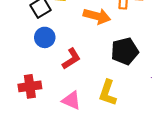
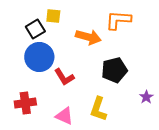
blue circle: (45, 37) -> (39, 57), size x1.5
red L-shape: (71, 59) -> (64, 77), turned 90

